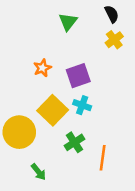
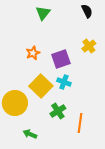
green triangle: (68, 22) -> (43, 13), moved
yellow cross: (114, 40) -> (89, 46), moved
green arrow: (39, 172) -> (30, 134), turned 152

